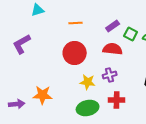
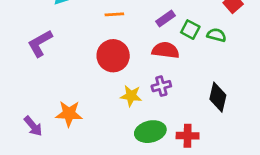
red cross: (117, 100) -> (188, 136), moved
purple arrow: (17, 104) -> (33, 126), turned 56
green ellipse: (88, 108) -> (150, 132), moved

